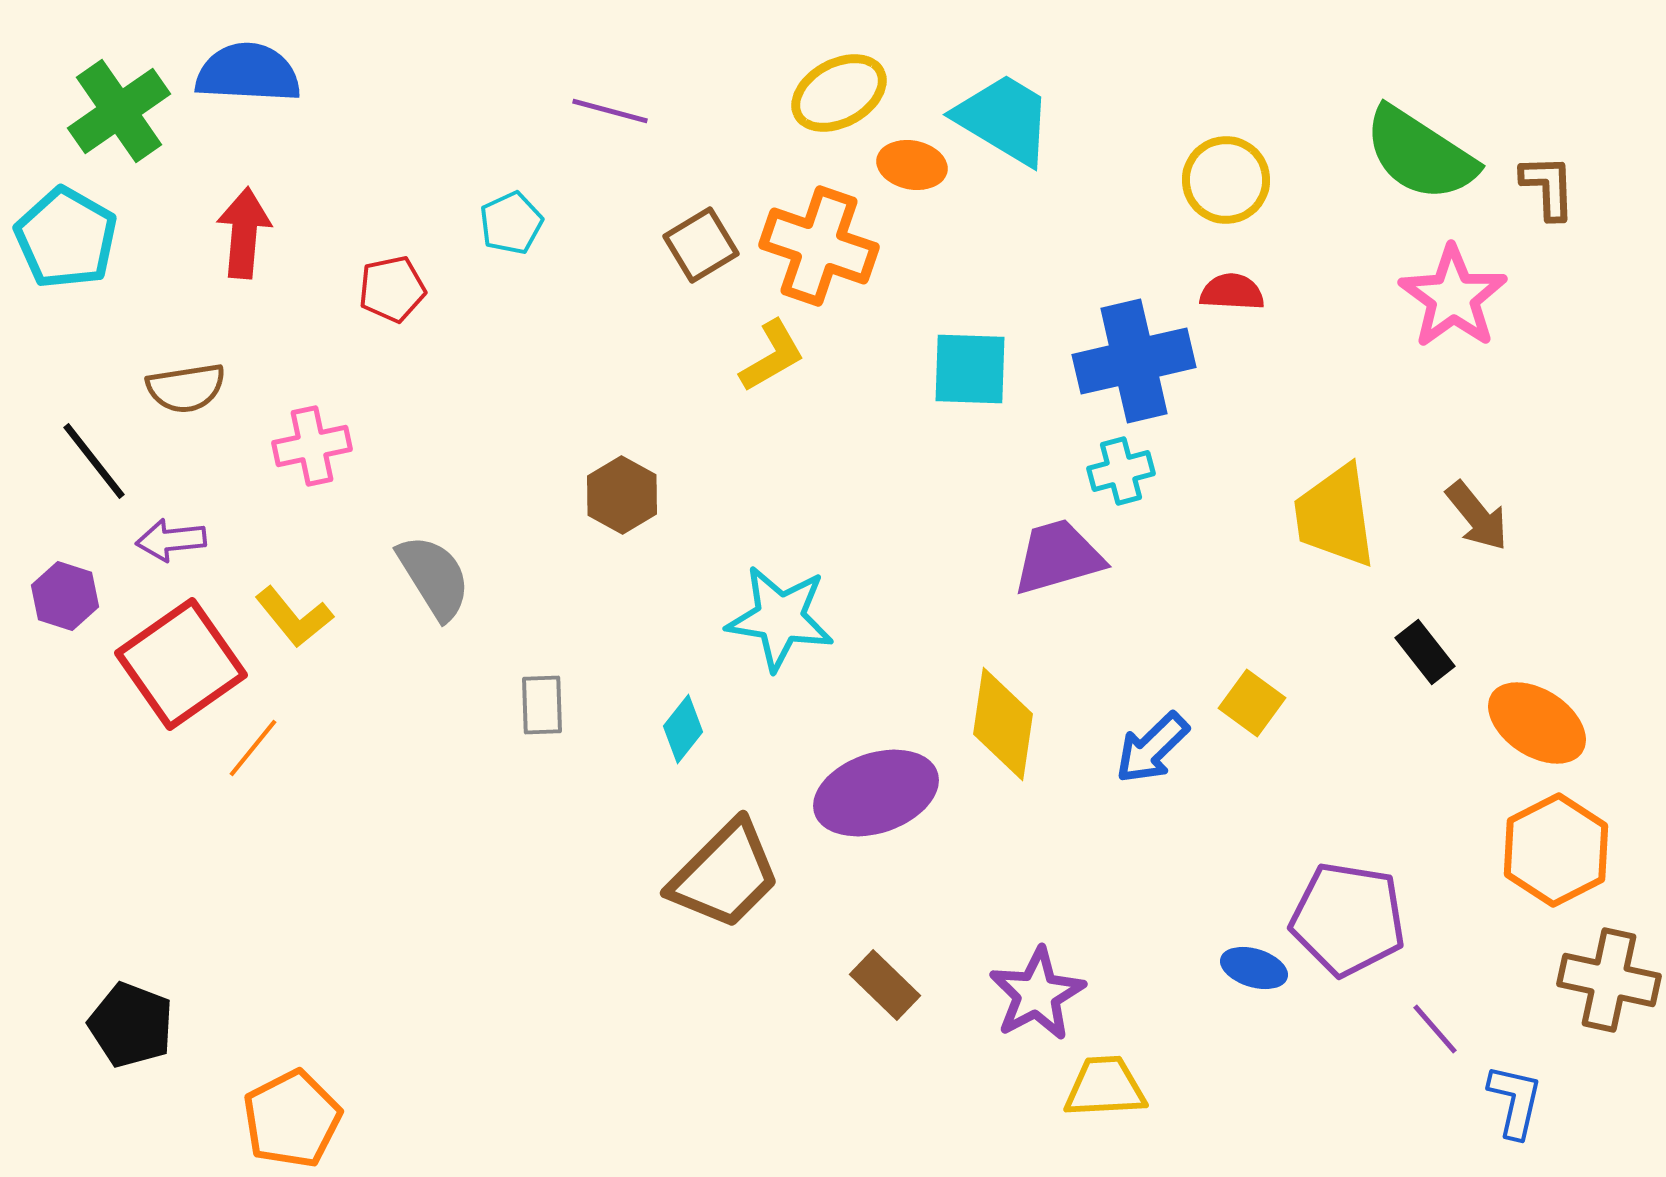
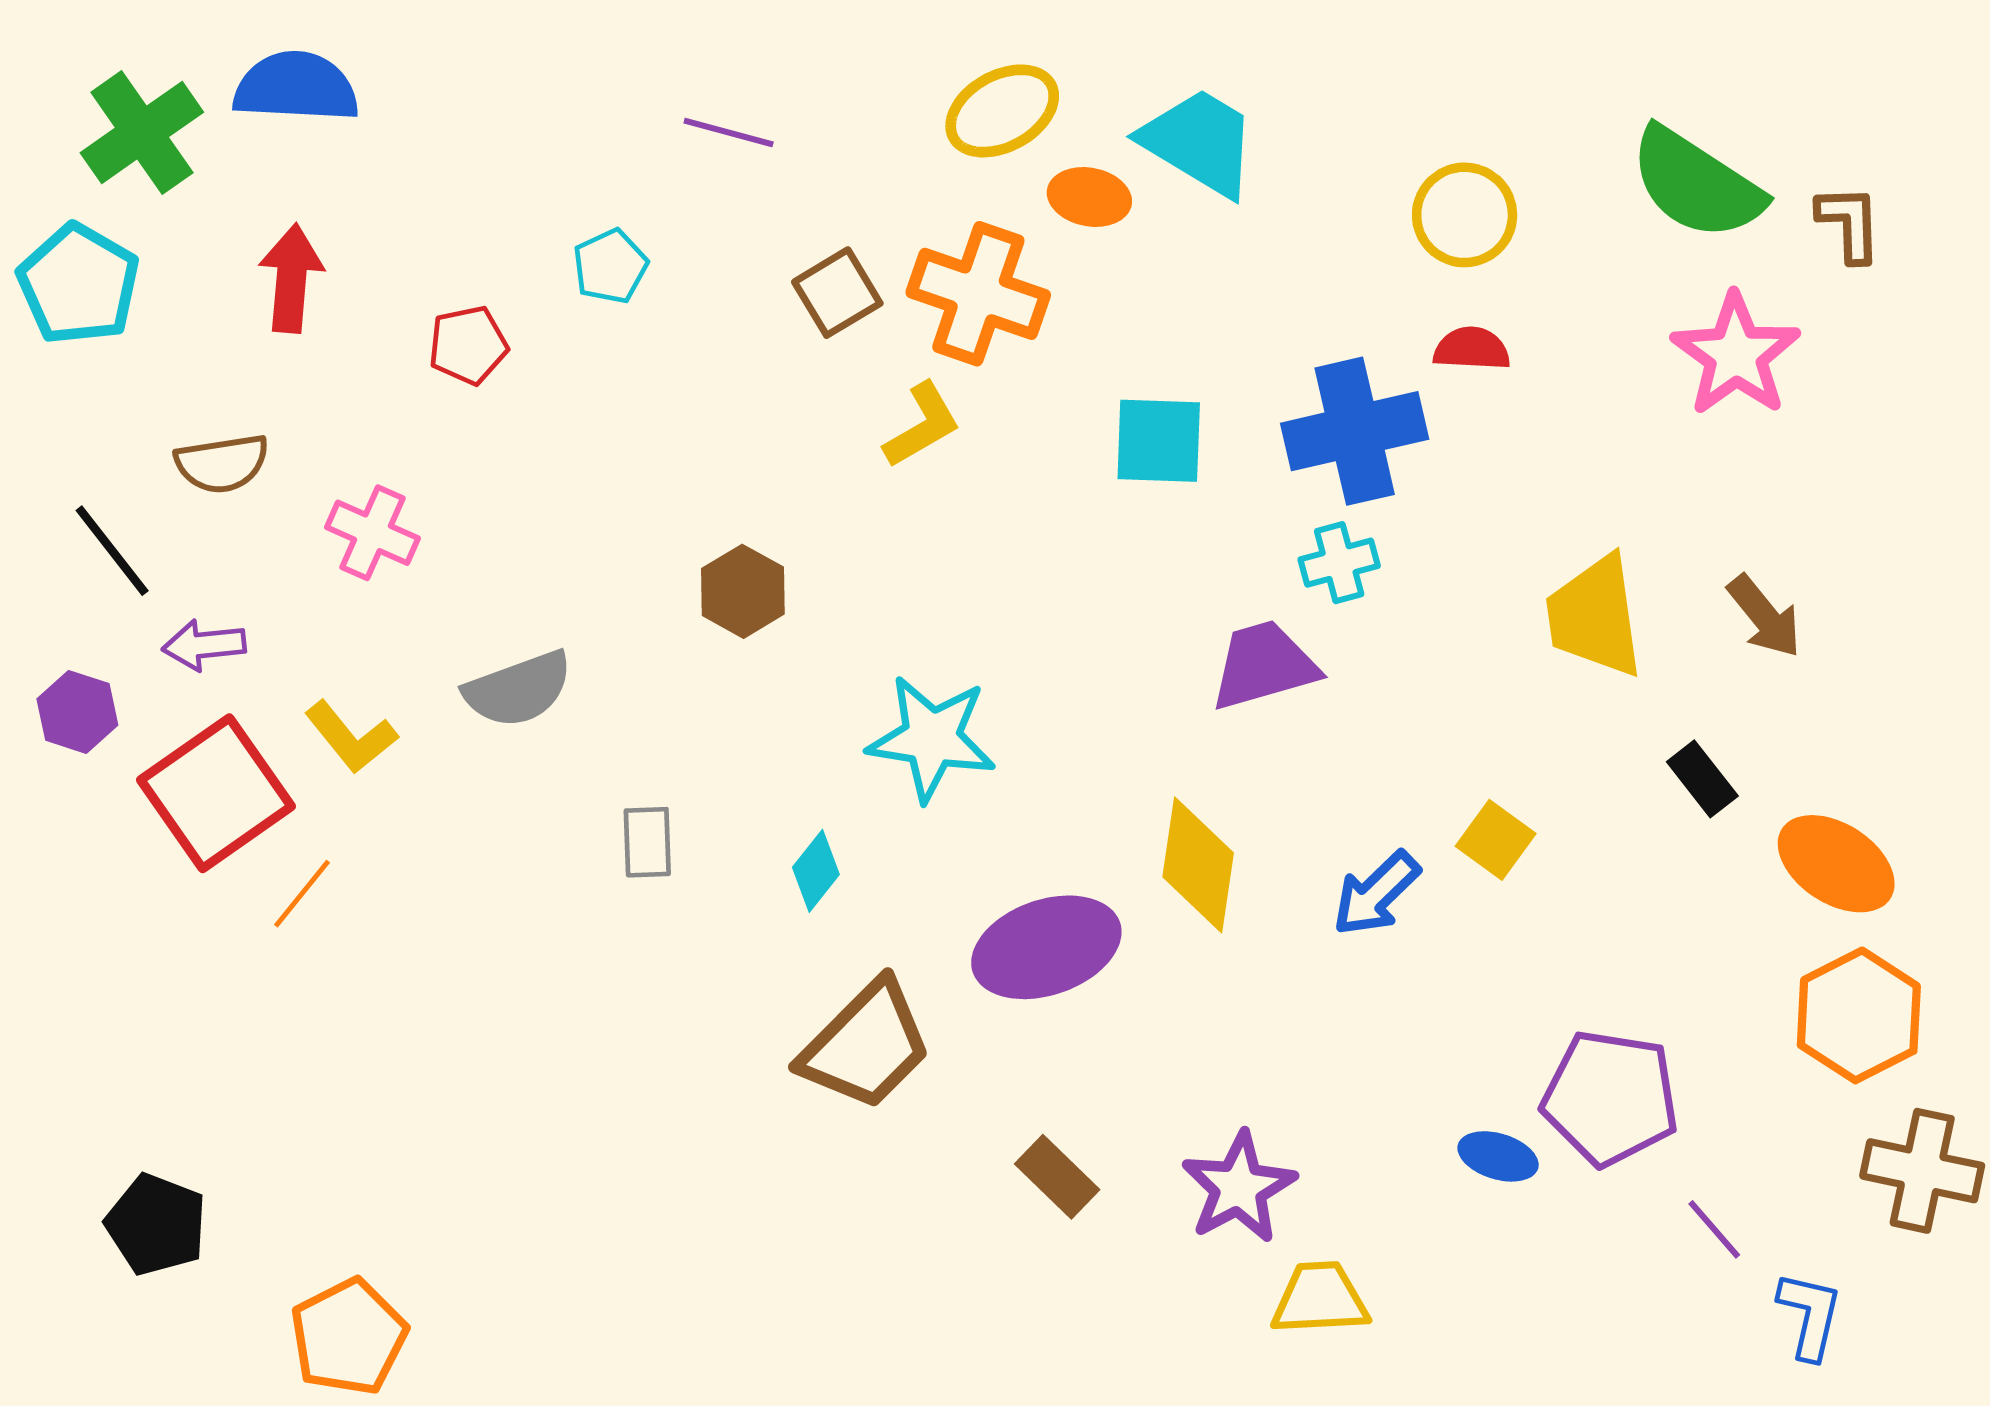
pink cross: (312, 446) -> (373, 533), turned 36
gray semicircle: (434, 577) -> (518, 689), turned 102

